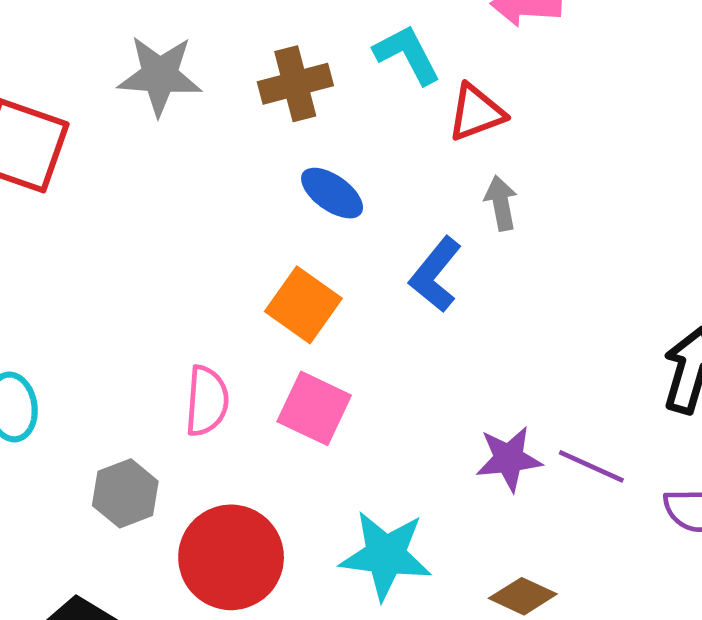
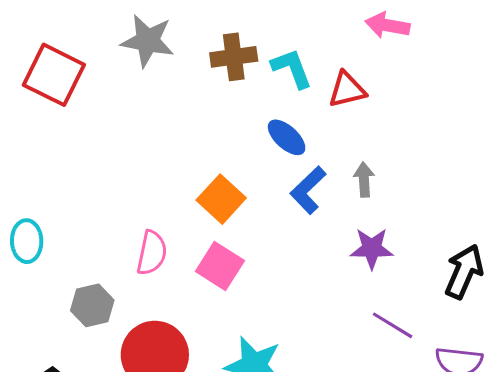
cyan L-shape: (407, 55) -> (292, 68), moved
blue ellipse: (332, 193) -> (287, 137), moved
gray arrow: (501, 203) -> (364, 180), moved
purple star: (509, 459) -> (372, 248), moved

